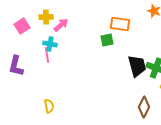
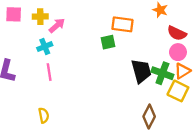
pink square: (22, 26) -> (14, 14), moved, turned 35
cyan cross: (50, 44) -> (45, 47), turned -32
pink line: (47, 55) -> (49, 72), moved

